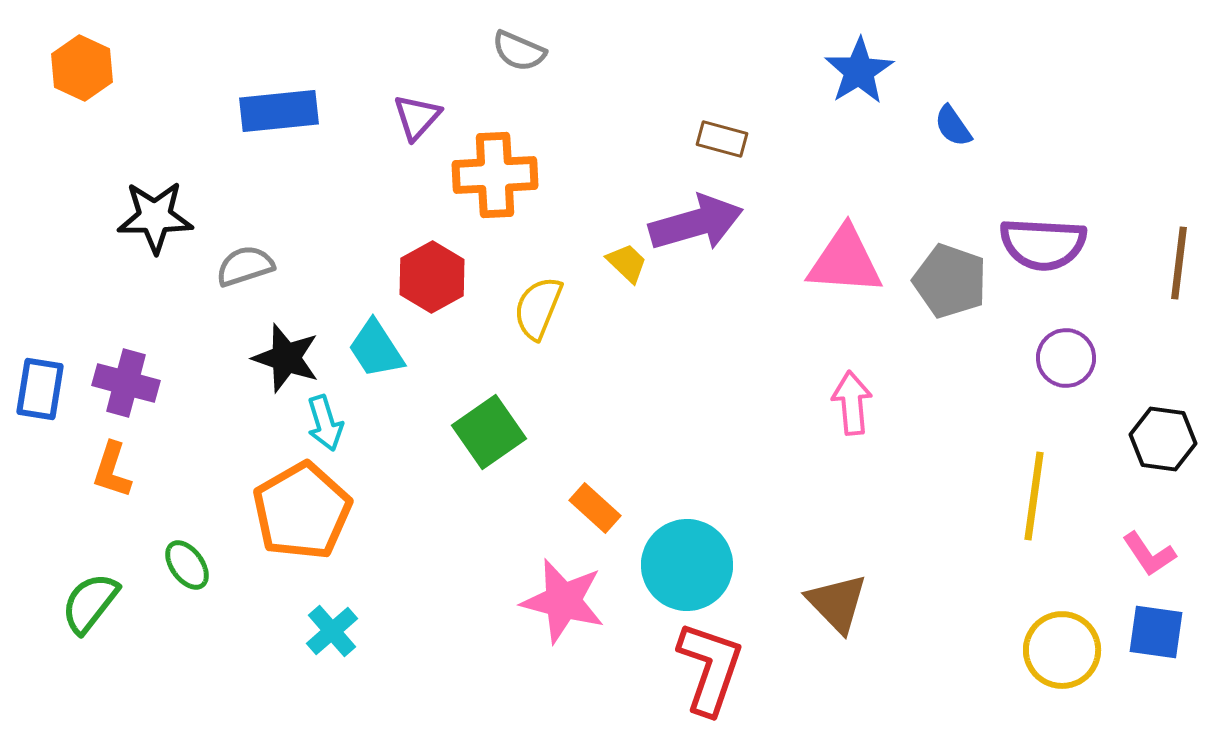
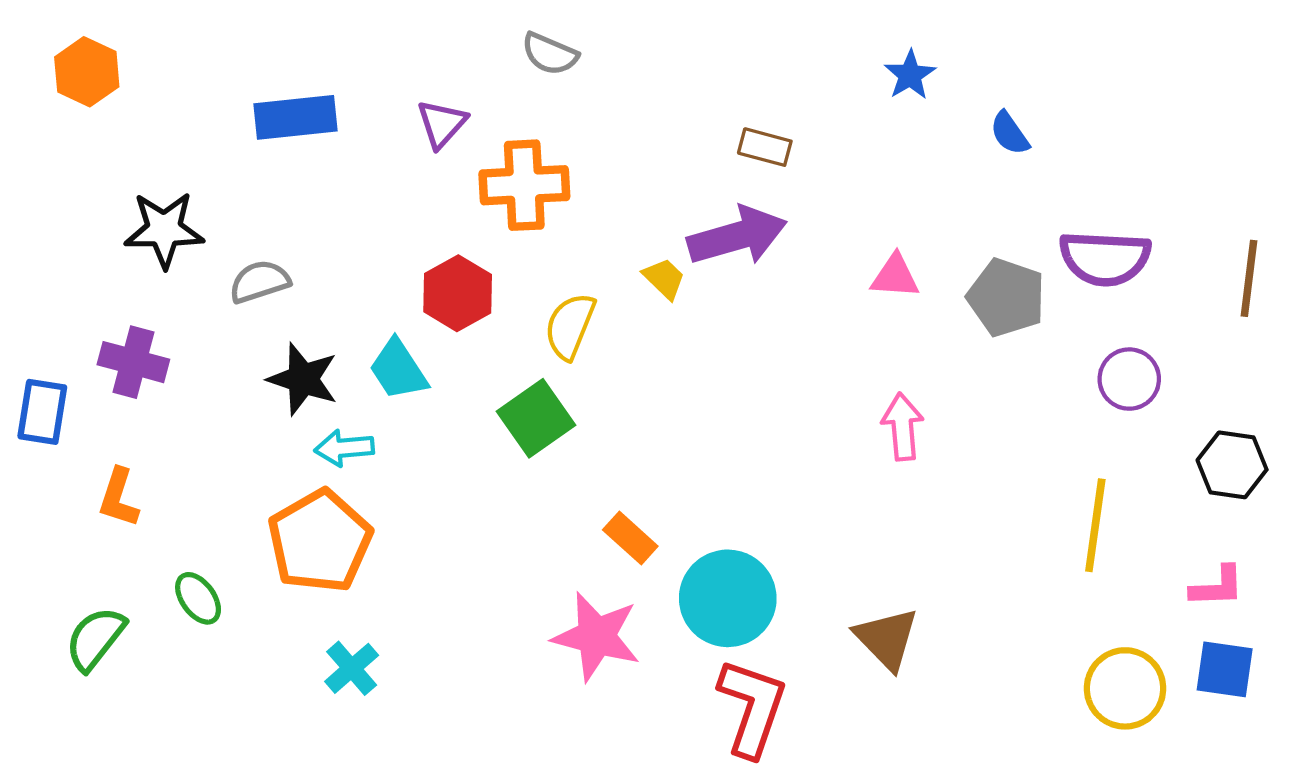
blue star: (859, 71) -> (910, 75), size x0.7
pink triangle: (845, 261) -> (895, 276), size x0.6
purple cross: (126, 383) -> (133, 362), moved
cyan arrow: (325, 423) -> (344, 448), turned 102
green square: (489, 432) -> (536, 418), moved
pink L-shape: (1149, 554) -> (1217, 587), turned -58

